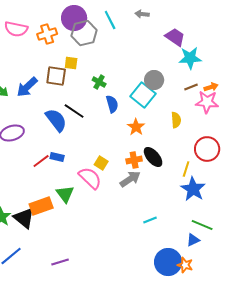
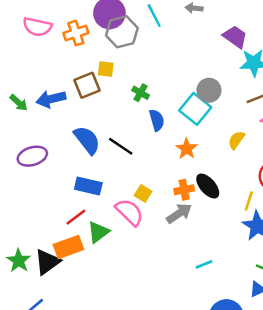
brown square: (56, 76) -> (87, 85), turned -30
blue arrow: (27, 87) -> (51, 99), turned 30
black line: (74, 111) -> (121, 146), moved
yellow semicircle: (176, 120) -> (236, 140), turned -140
blue rectangle: (57, 157) -> (88, 186), size x1.5
red line: (41, 161) -> (76, 217), moved
green triangle: (65, 194) -> (98, 232), turned 30
black triangle: (24, 218) -> (47, 262), turned 45

